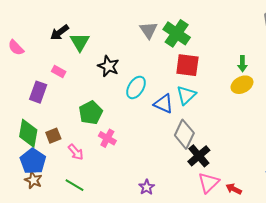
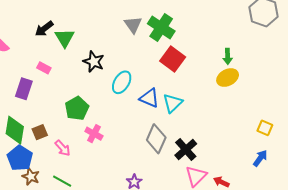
red square: (187, 65) -> (173, 59), turned 30
cyan triangle: (186, 95) -> (173, 103), moved
gray diamond: (184, 134) -> (156, 139), moved
brown star: (33, 180) -> (31, 177), moved

